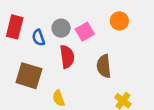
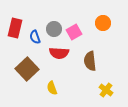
red semicircle: (67, 57) -> (59, 53), turned 102
brown square: (29, 76) -> (27, 69), turned 30

